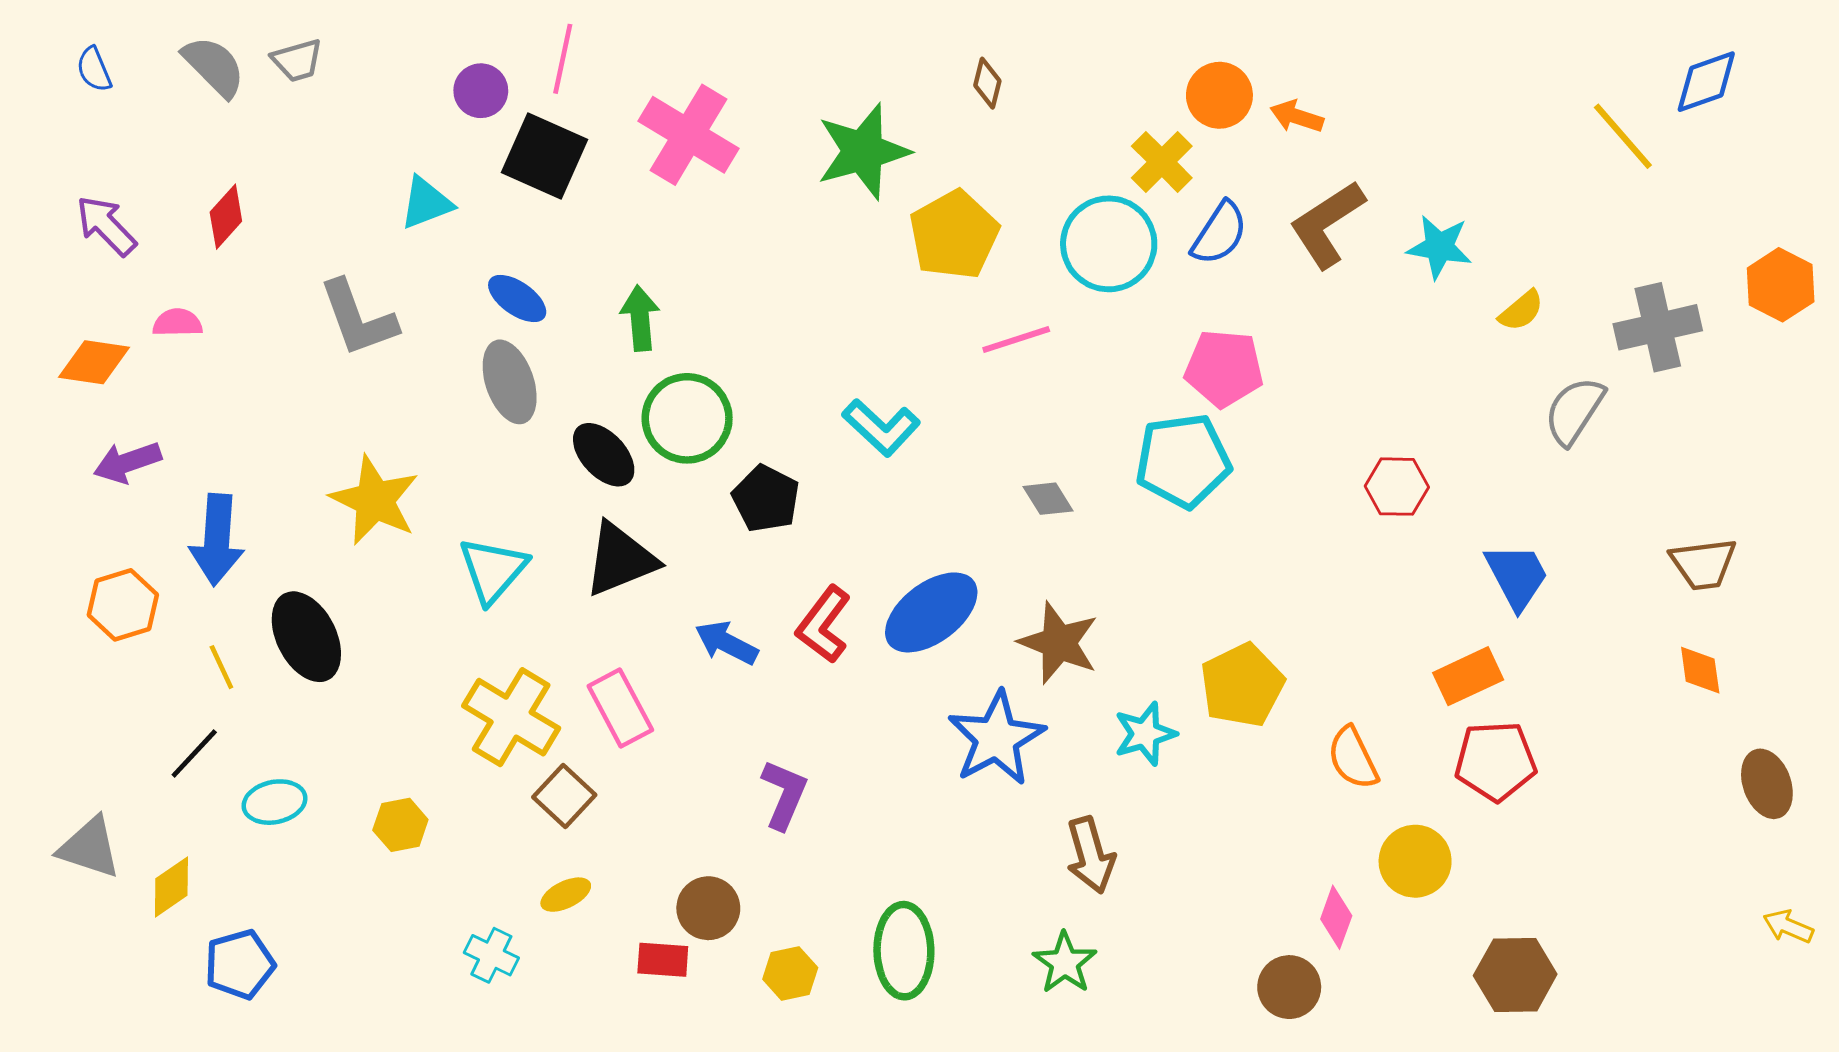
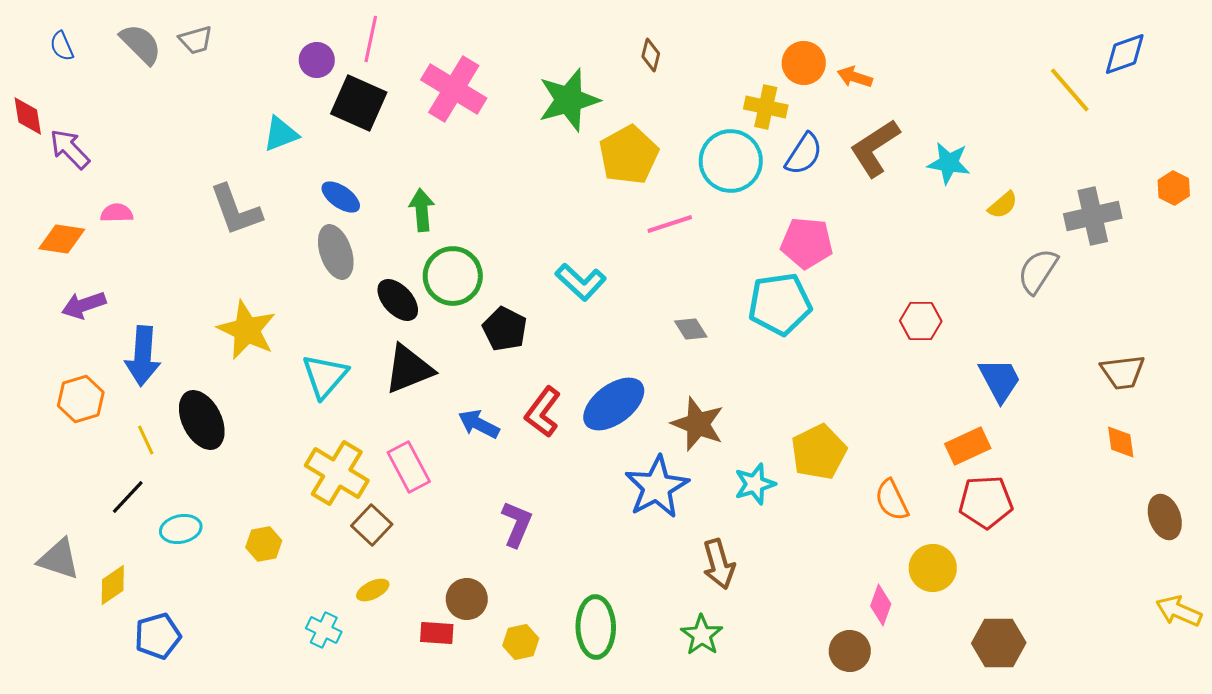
yellow cross: (1162, 162) -> (766, 107), turned -33
red diamond: (226, 217) -> (28, 116), moved, turned -51
orange hexagon: (1781, 285) -> (1174, 188), size x0.7
yellow arrow: (1788, 926) -> (1179, 611), size x1.4

